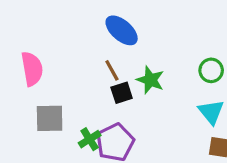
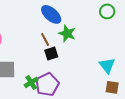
green circle: (211, 70) -> (107, 11), moved
green star: (150, 80) -> (67, 33), moved

